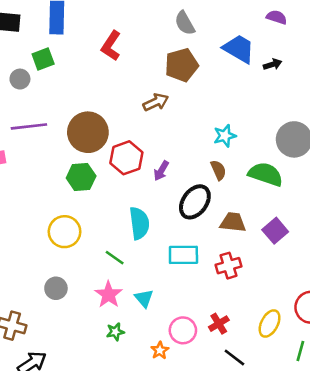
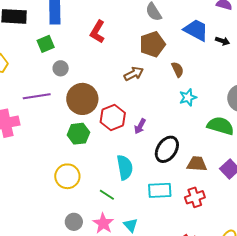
black arrow: (273, 64) -> (222, 41), turned 40
gray circle: (20, 79) -> (61, 68), moved
brown semicircle: (218, 170) -> (178, 69), moved
gray circle: (56, 288) -> (74, 222), moved

